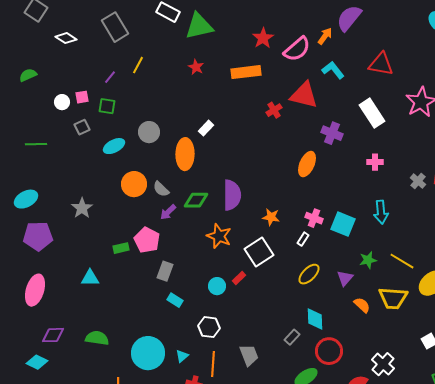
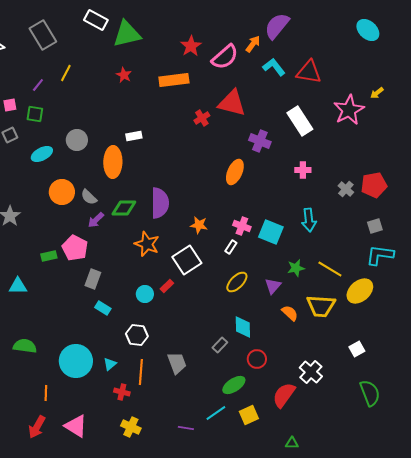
cyan L-shape: (333, 70) -> (274, 67), moved
white rectangle: (206, 128) -> (134, 136), turned 35
red circle: (329, 351) -> (257, 359), size x0.7

